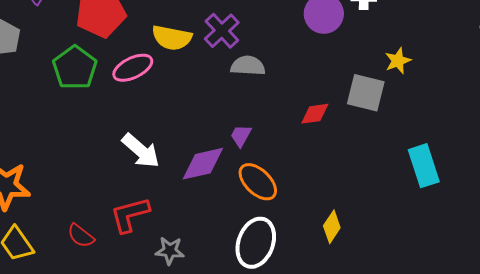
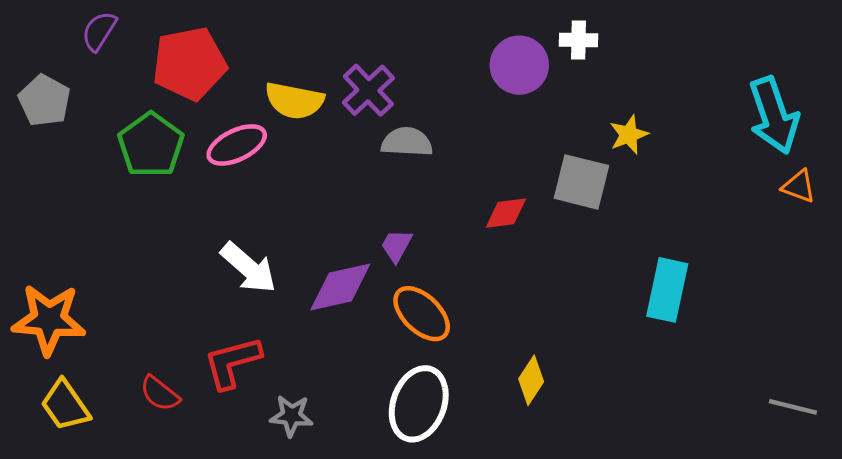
cyan rectangle: (424, 166) -> (667, 290), turned 30

